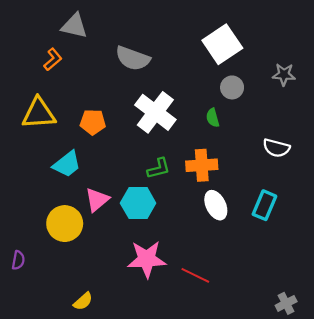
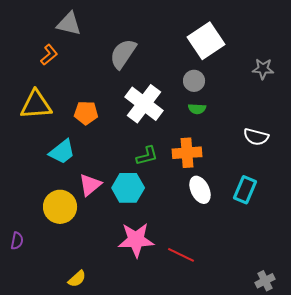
gray semicircle: (133, 58) -> (123, 54), turned 104
gray circle: (232, 87) -> (194, 81), moved
green semicircle: (213, 118) -> (197, 109), turned -72

